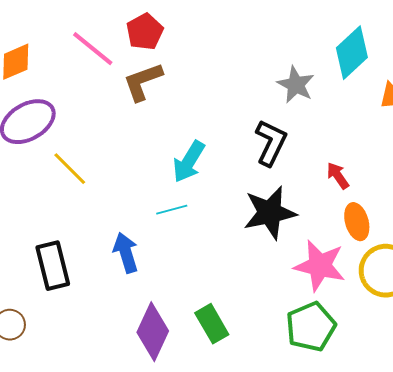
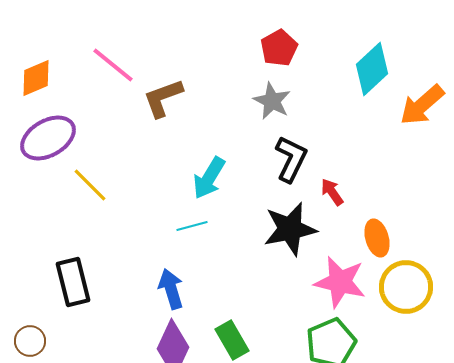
red pentagon: (145, 32) -> (279, 48), moved
gray star: (296, 85) -> (272, 101), moved
red arrow: (338, 176) -> (332, 192), moved
blue arrow: (126, 253) -> (171, 289), moved

